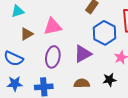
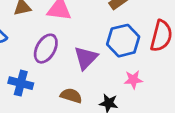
purple triangle: (83, 54) -> (86, 58), turned -36

